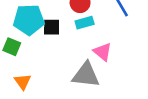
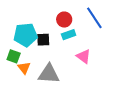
gray triangle: (86, 75) -> (49, 74), moved
orange triangle: (23, 82) -> (24, 68), moved

